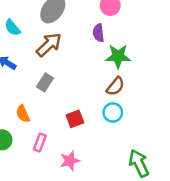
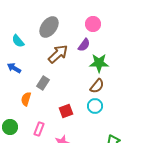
purple semicircle: (98, 33) -> (84, 45), turned -136
brown arrow: (49, 45) -> (58, 54), moved
orange semicircle: (23, 114) -> (26, 99), moved, turned 40

